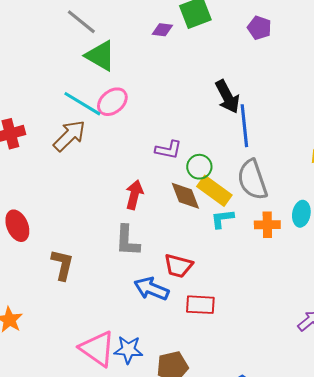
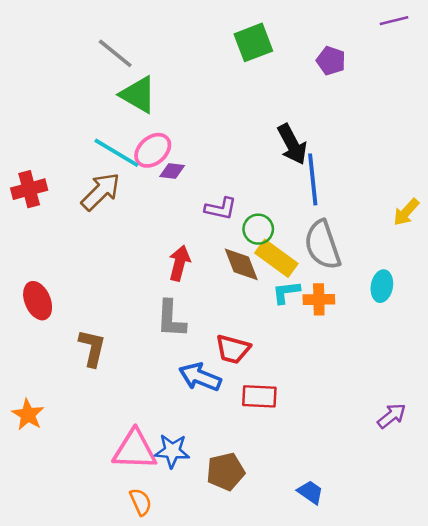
purple diamond: (162, 30) -> (172, 171), moved
orange cross: (267, 225) -> (319, 299), moved
pink triangle: (97, 349) -> (135, 450), turned -33

